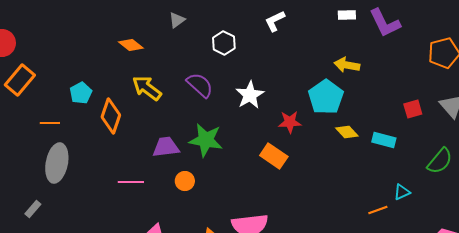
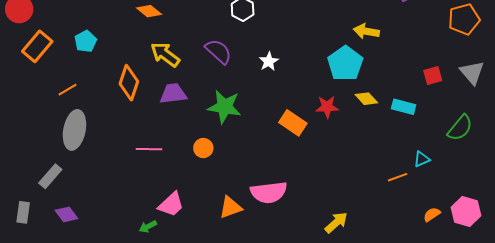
cyan pentagon: (81, 93) -> (86, 41), moved
white star: (250, 95) -> (269, 61), size x0.7
red star: (290, 122) -> (327, 107), moved
orange line: (50, 123) -> (67, 90), turned -30
purple trapezoid: (166, 147) -> (173, 94), moved
gray rectangle: (33, 209) -> (50, 176), size x1.4

